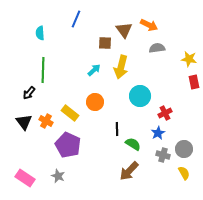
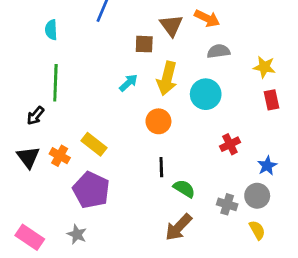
cyan circle: (140, 96) -> (206, 94), moved
orange circle: (95, 102) -> (158, 121), moved
blue star: (158, 133) -> (267, 166), moved

